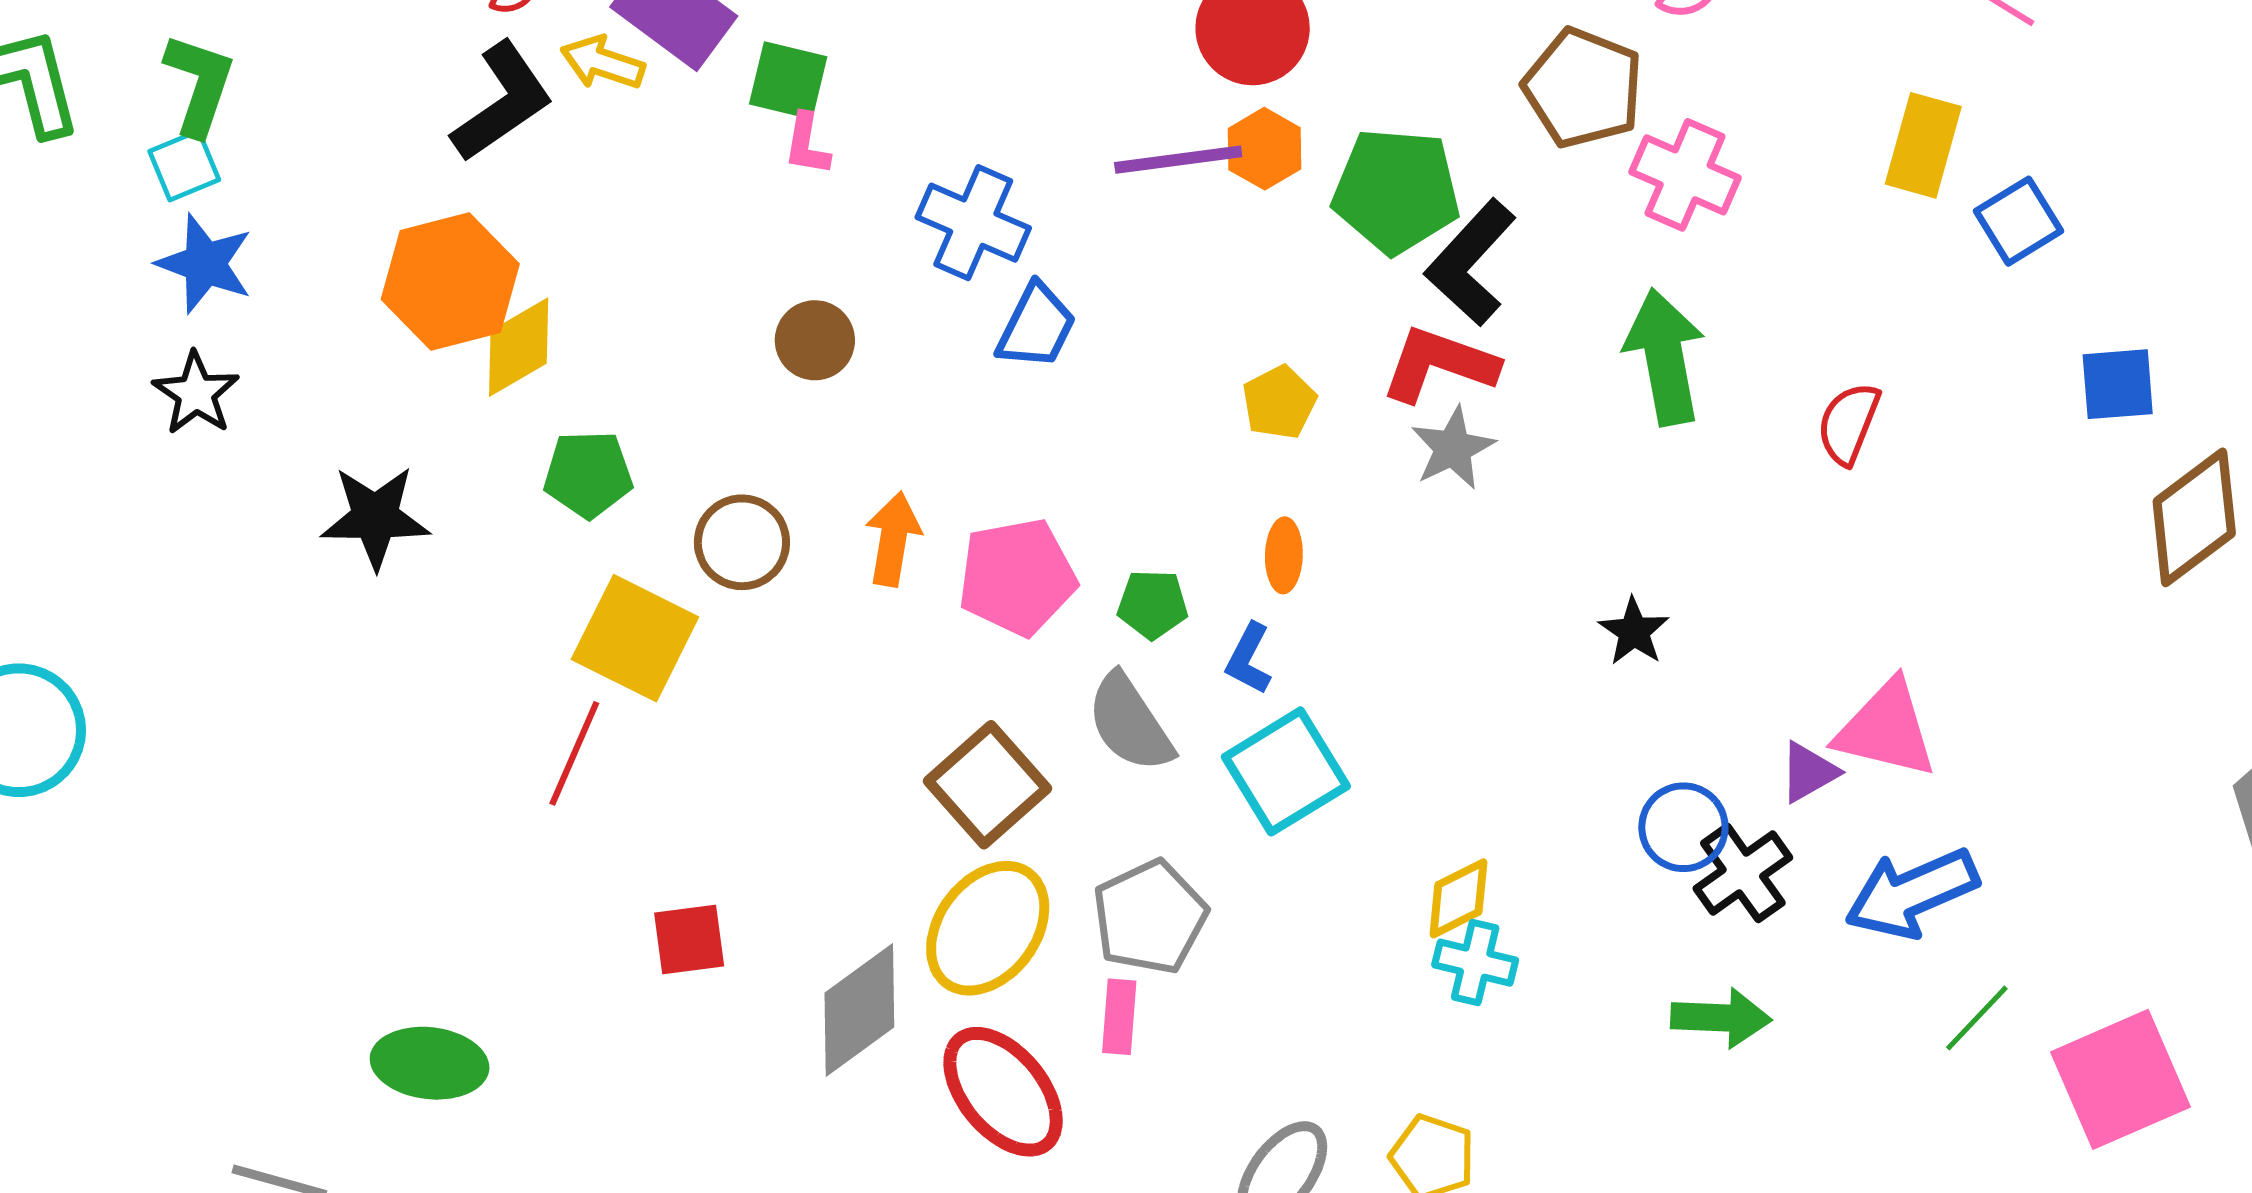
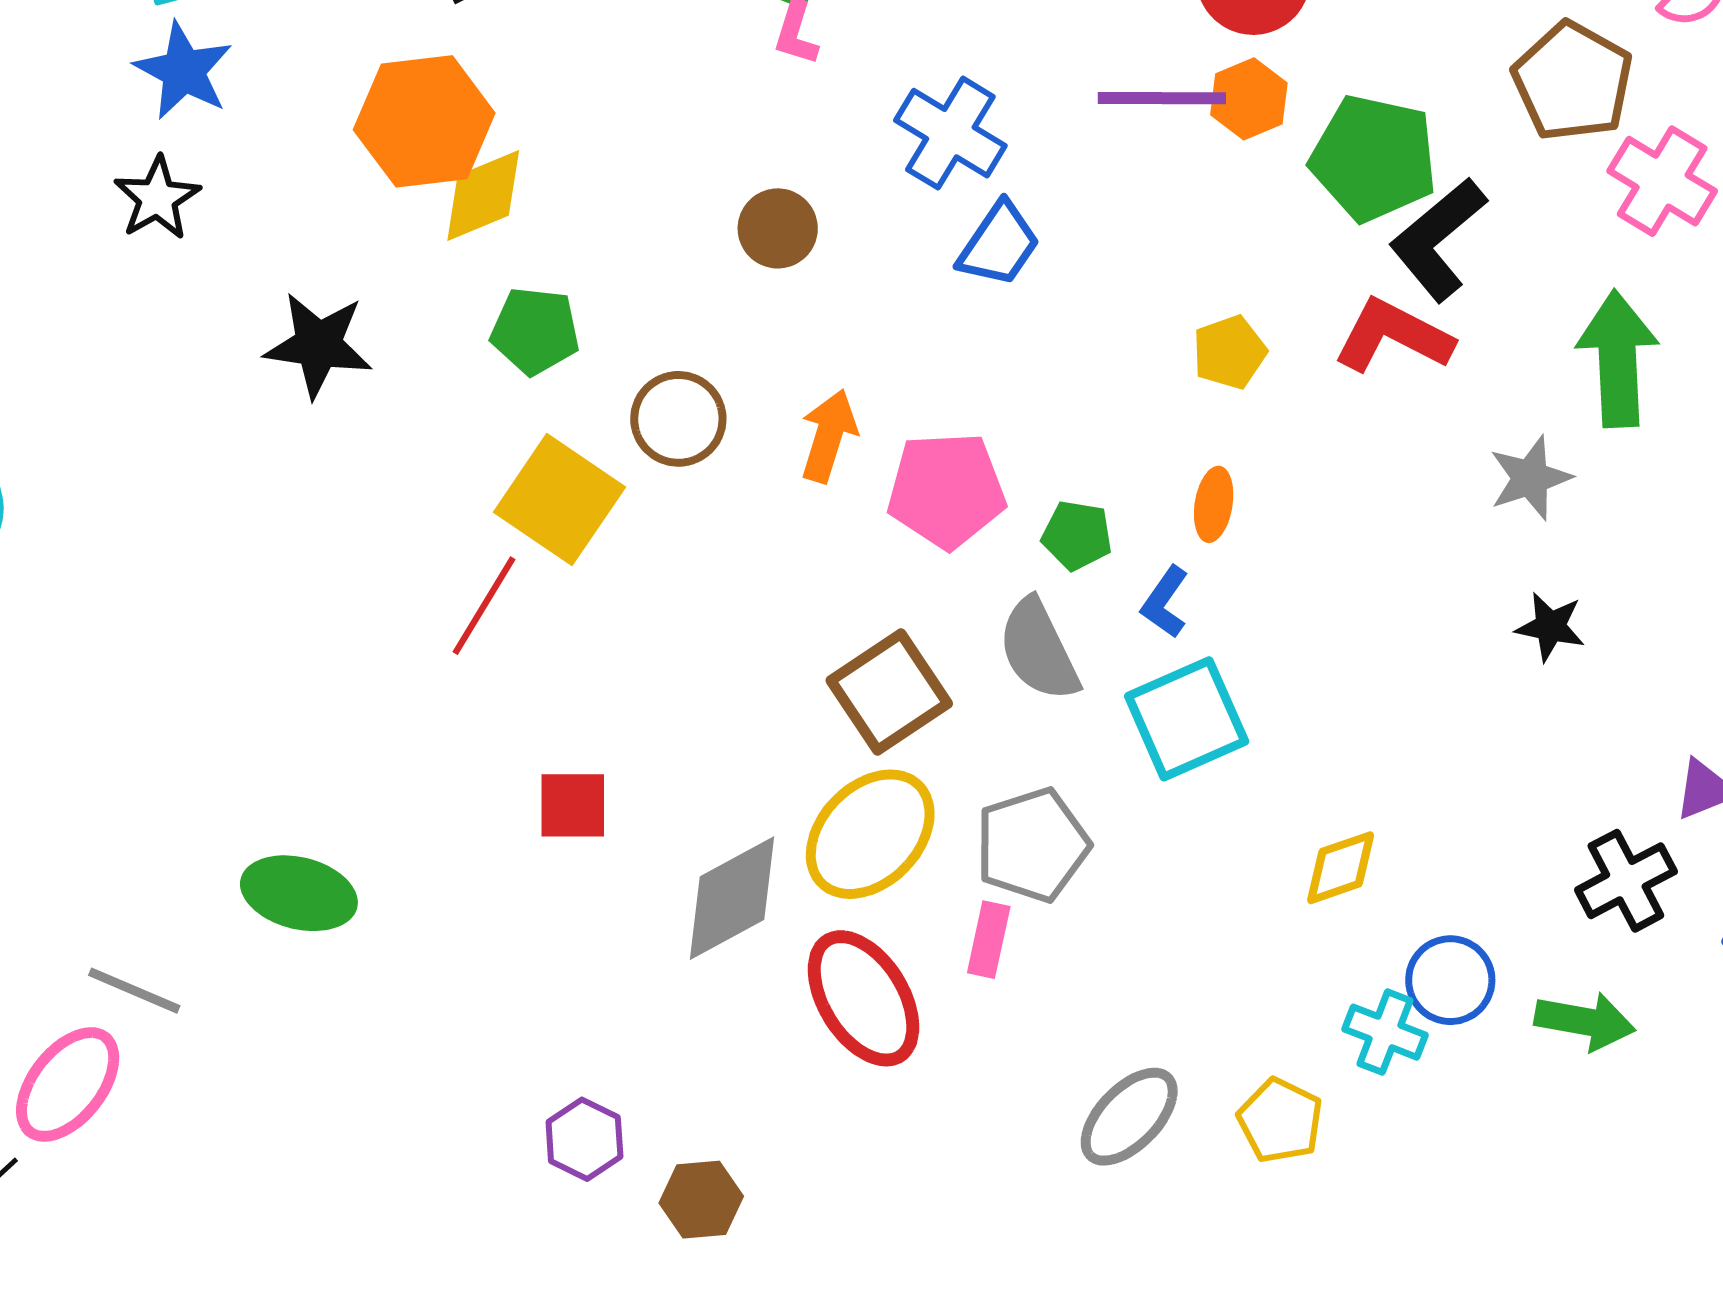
gray star: (1453, 448) -> (1530, 478), moved
black star: (1634, 631) -> (1550, 627), turned -30
blue circle: (1683, 827) -> (1450, 980), moved
cyan cross: (1475, 963) -> (1385, 1032), moved

